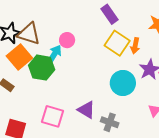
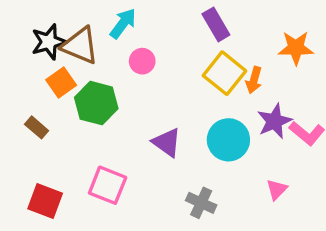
cyan arrow: (54, 54) -> (123, 23), moved
orange square: (19, 57) -> (61, 83), size x0.7
purple triangle: (86, 110) -> (167, 142), moved

